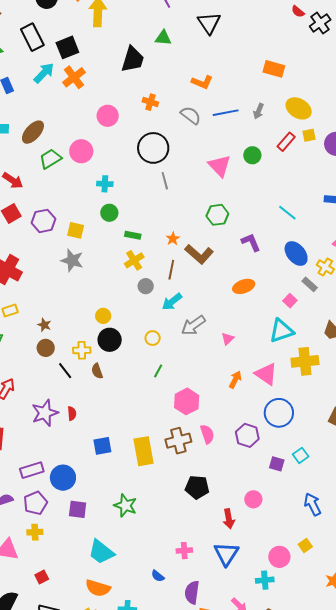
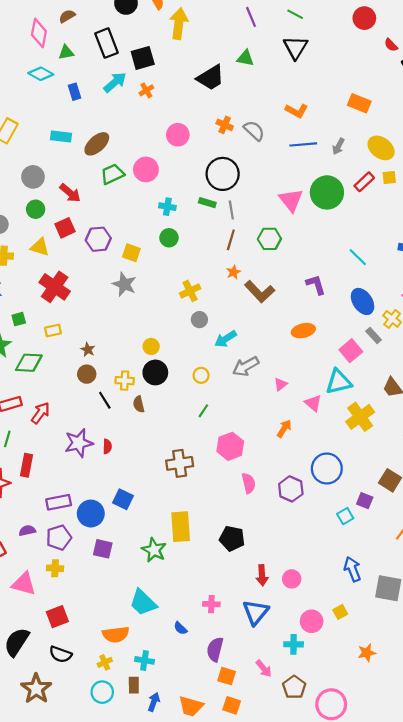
black trapezoid: (133, 59) -> (211, 78), turned 36
orange cross: (74, 77) -> (146, 90), size x0.6
orange L-shape: (202, 82) -> (297, 111), moved
gray semicircle: (191, 115) -> (254, 131), moved
green circle: (252, 155) -> (327, 192), size x1.8
green hexagon: (217, 215) -> (269, 239), moved
green rectangle: (133, 235) -> (207, 203), moved
brown line: (171, 270) -> (231, 240), moved
pink square: (290, 301) -> (351, 351), size x1.5
yellow cross: (305, 361) -> (360, 417), turned -36
pink triangle: (266, 374) -> (313, 403), moved, size x0.7
brown cross: (178, 441) -> (180, 463), moved
blue square: (102, 446) -> (123, 499), moved, turned 30
yellow rectangle: (144, 451) -> (181, 527), moved
purple square: (277, 464) -> (365, 501), moved
pink circle: (253, 499) -> (292, 579), moved
cyan trapezoid: (101, 552) -> (143, 603), moved
red square: (42, 577) -> (57, 617), size x1.5
orange semicircle: (98, 588) -> (116, 634), turned -30

